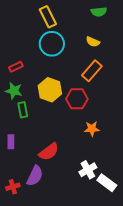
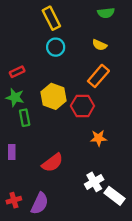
cyan circle: (52, 44) -> (56, 47), size x0.7
purple semicircle: (35, 176) -> (40, 203), moved

